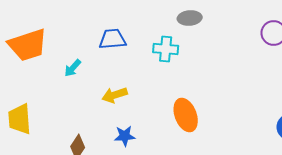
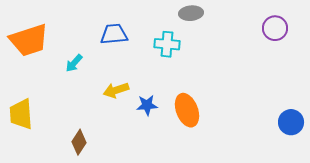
blue star: (125, 136) -> (147, 105), moved

